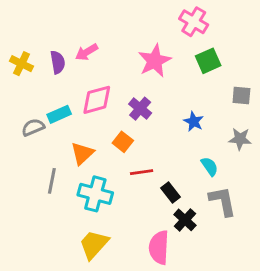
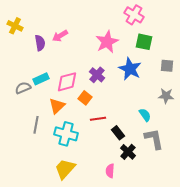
green square: (208, 61) -> (144, 42), turned 36
yellow cross: (21, 64) -> (15, 26), moved
pink diamond: (97, 100) -> (67, 82), moved
blue star: (194, 122) -> (130, 69), moved, size x1.6
pink semicircle: (159, 247) -> (110, 171), size x0.6

